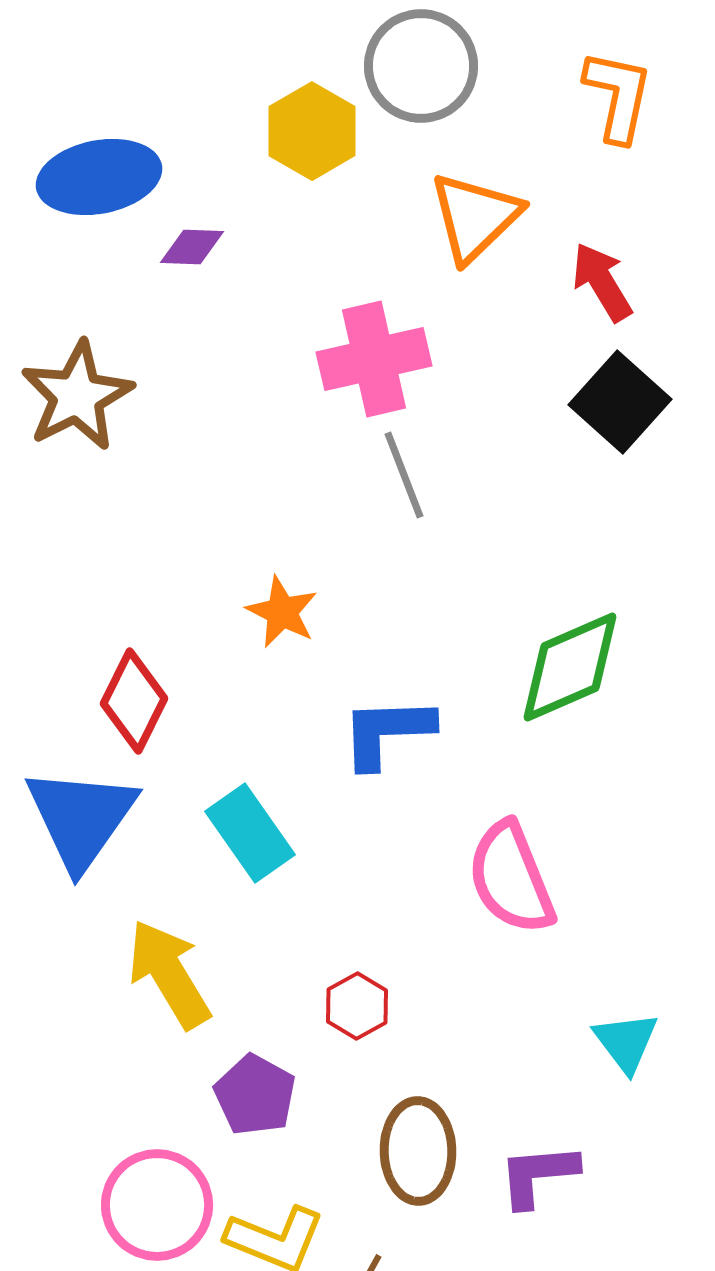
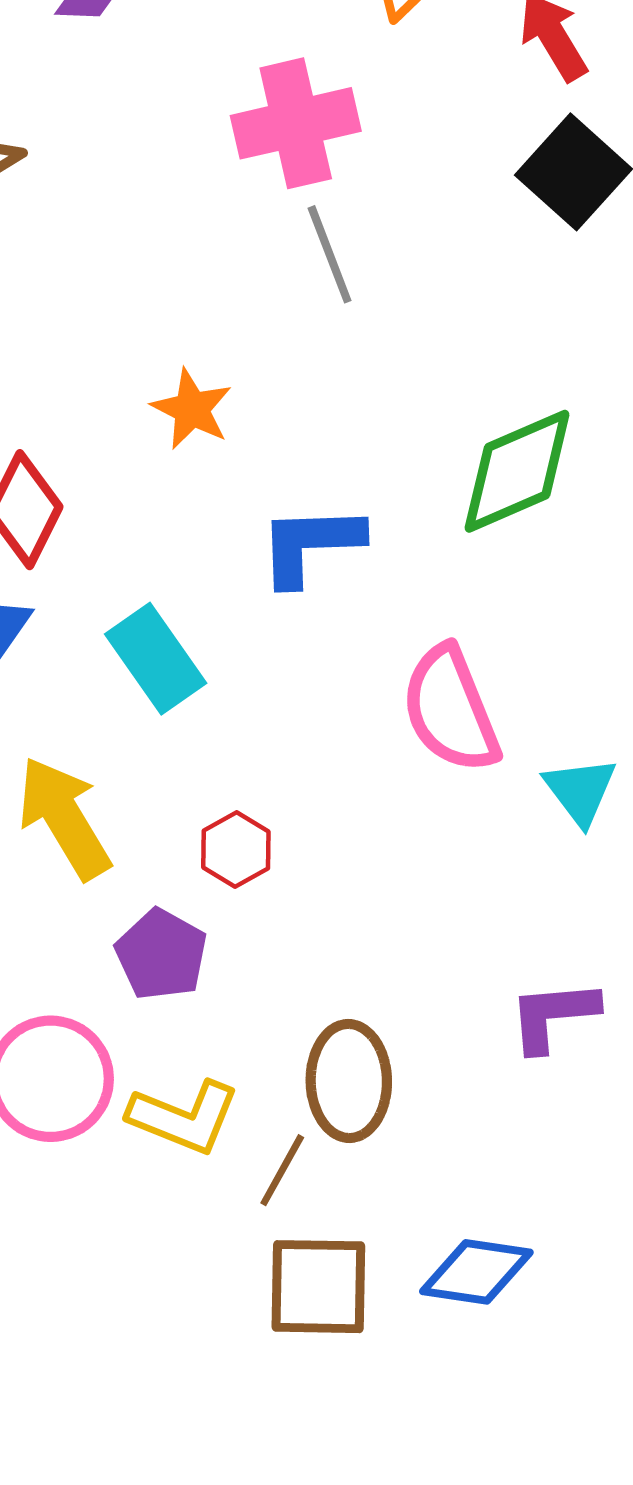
red hexagon: (357, 1006) -> (236, 849), moved
cyan triangle: (626, 1042) -> (580, 791), moved
brown ellipse: (418, 1151) -> (349, 1081), moved
purple L-shape: (538, 1175) -> (553, 1015), moved

